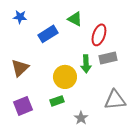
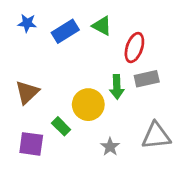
blue rectangle: (48, 34) -> (65, 31), moved
green rectangle: (57, 101) -> (61, 126), moved, turned 64
purple square: (23, 106) -> (31, 144), turned 30
gray star: (81, 118) -> (110, 147), moved

